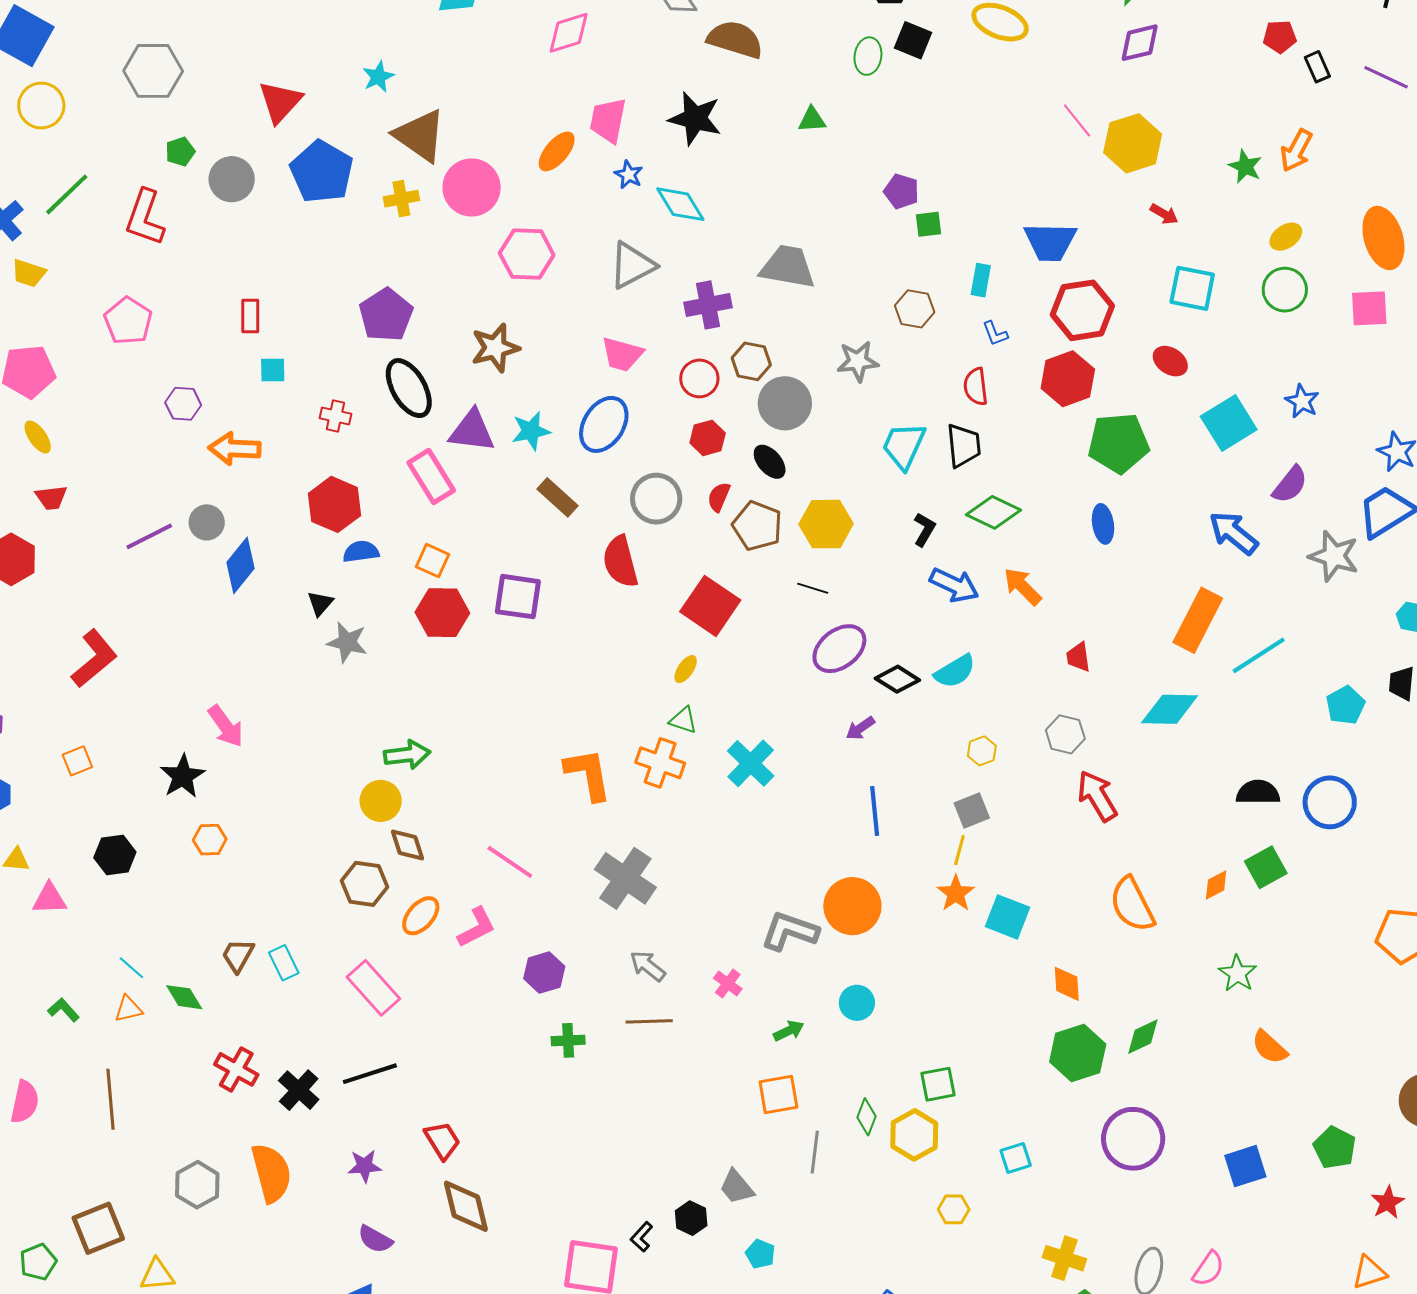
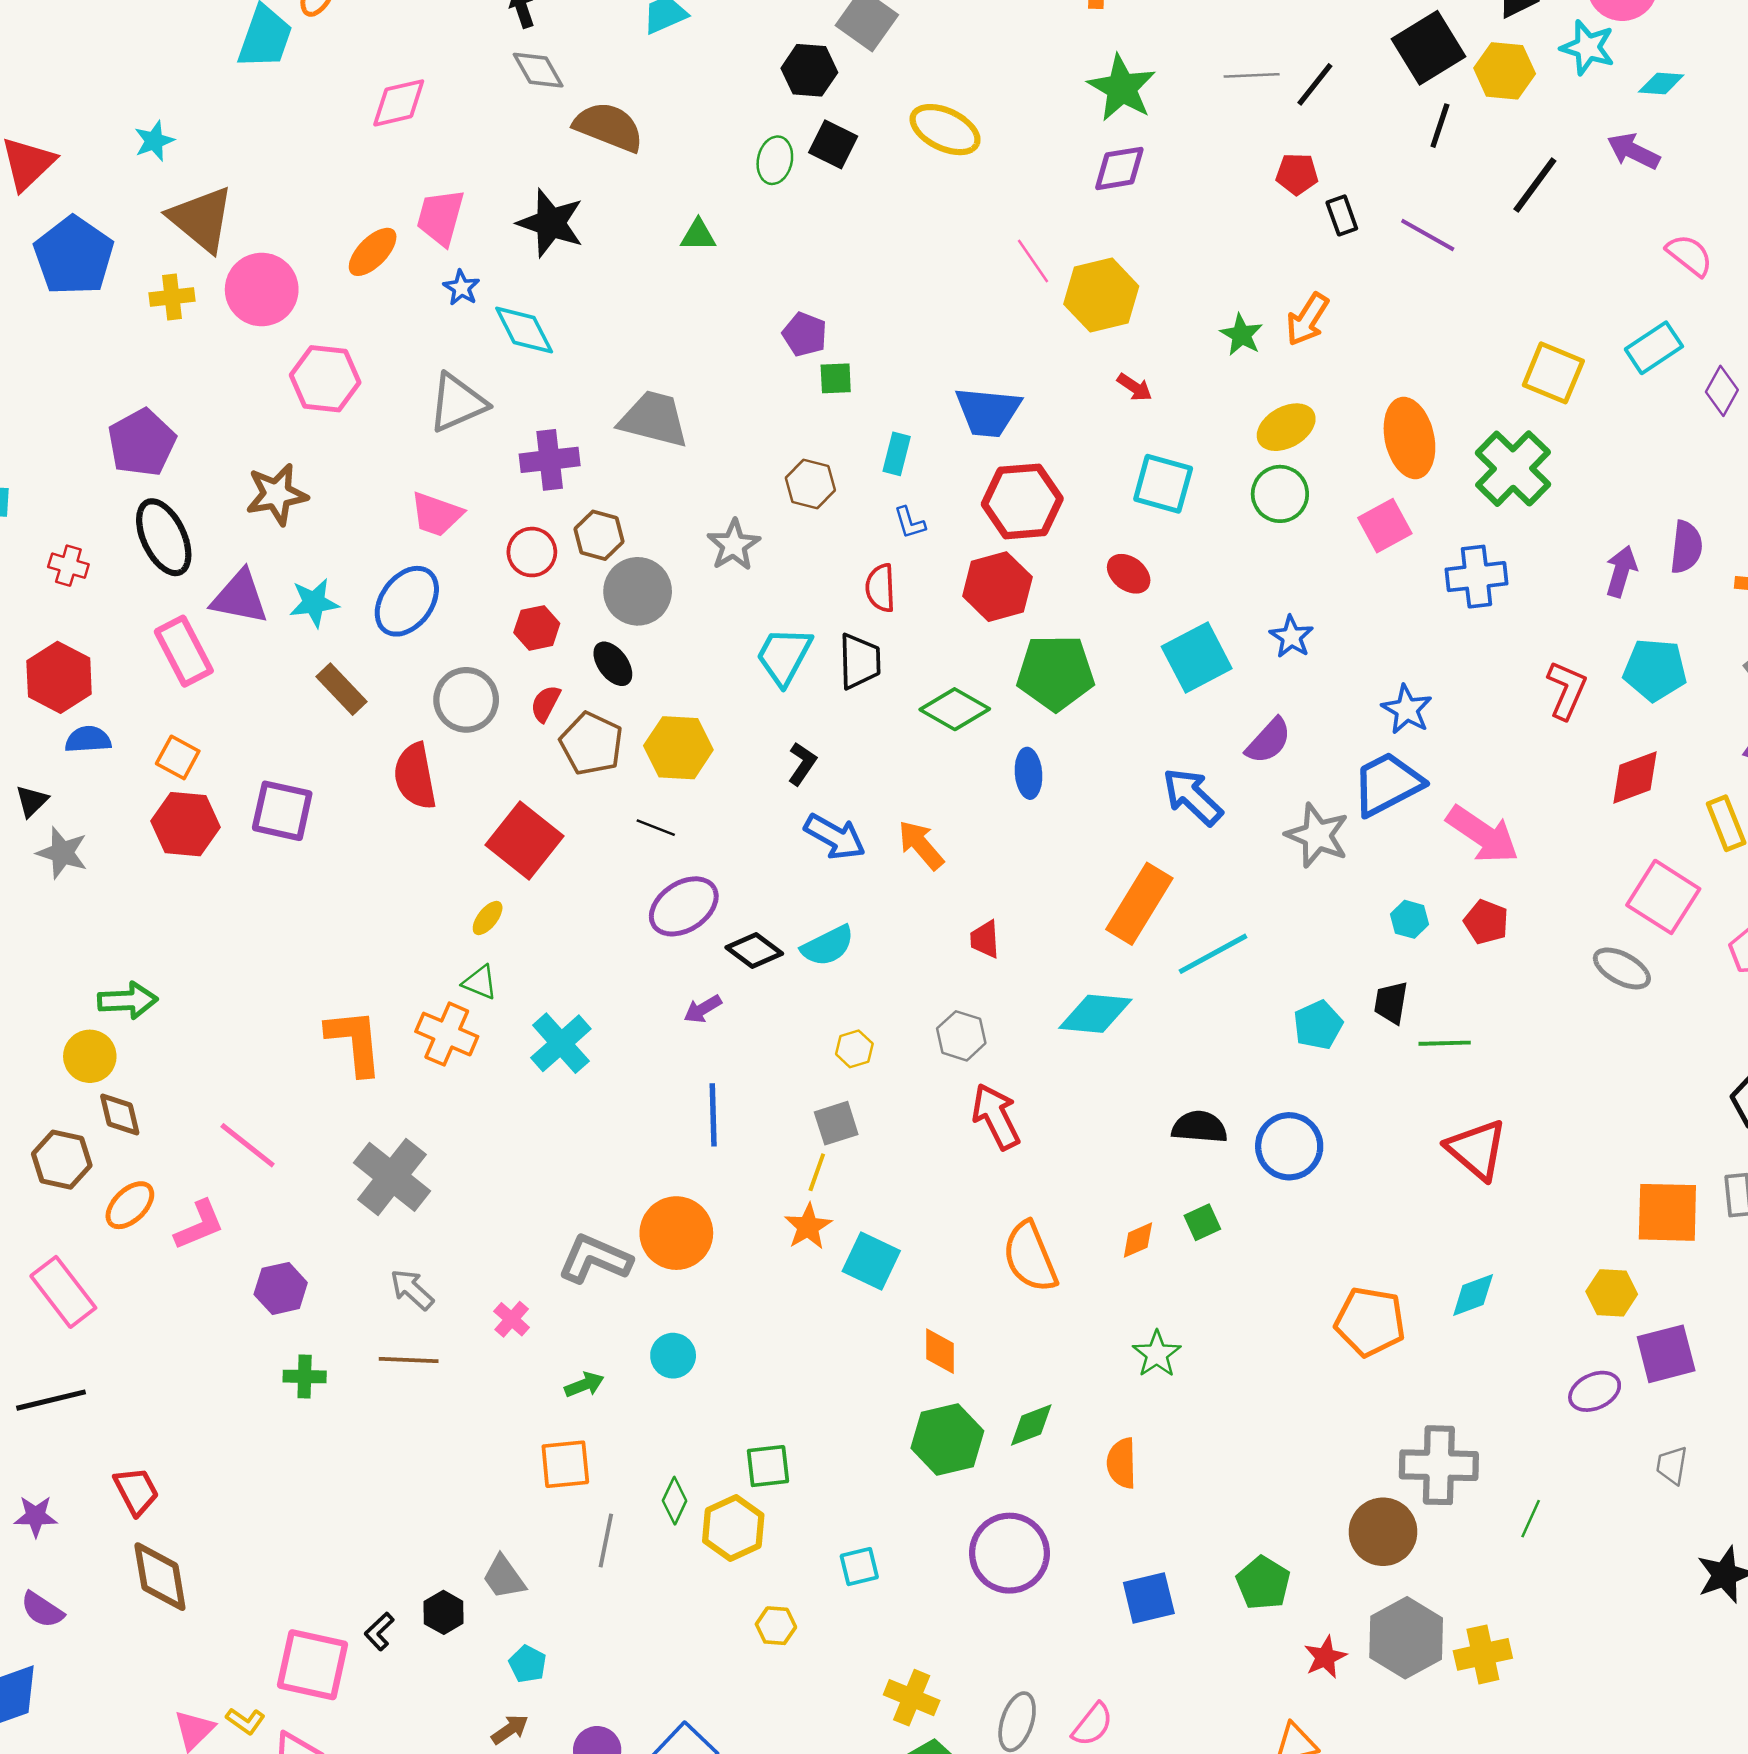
yellow ellipse: (1286, 237) -> (1286, 427), size x1.4
pink square: (1369, 308) -> (1385, 526), turned -30
gray star: (858, 361) -> (734, 545), turned -30
green diamond: (993, 512) -> (955, 709), moved
green square: (1266, 867) -> (1202, 1222), size x0.7
orange semicircle: (1270, 1047) -> (1122, 1463), moved, turned 42

